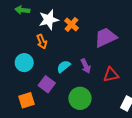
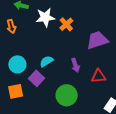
orange arrow: (42, 42) -> (11, 26), moved
cyan circle: (24, 63) -> (17, 64), moved
cyan semicircle: (64, 66) -> (46, 61), moved

